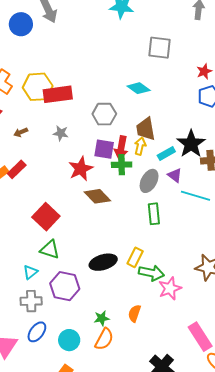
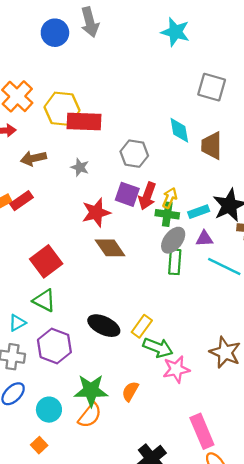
cyan diamond: (139, 88) -> (179, 130), turned 35
brown trapezoid: (146, 129) -> (212, 146), moved
brown arrow: (21, 132) -> (33, 158), size x1.5
green cross: (122, 165) -> (167, 214), moved
purple triangle: (175, 175) -> (204, 239), turned -49
green rectangle: (154, 214) -> (175, 262), moved
black ellipse: (103, 262) -> (104, 326), turned 32
green star: (102, 318) -> (91, 391), size x1.8

